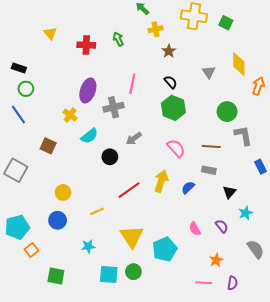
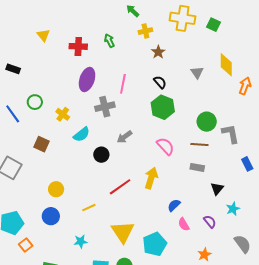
green circle: (26, 89) -> (35, 102), moved
purple ellipse: (88, 90) -> (87, 79), moved
green circle: (227, 112) -> (207, 122), moved
blue semicircle: (188, 188) -> (174, 205), moved

